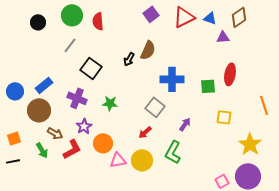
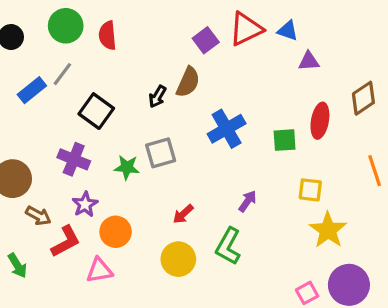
purple square: (151, 14) -> (206, 40), moved
brown diamond: (239, 17) -> (363, 98), moved
blue cross: (172, 79) -> (227, 129), turned -30
blue rectangle: (44, 85) -> (32, 90), moved
gray square: (155, 107) -> (161, 153), moved, turned 36
yellow star: (250, 144) -> (328, 230), moved
green arrow: (42, 150) -> (17, 266), moved
pink triangle: (118, 160) -> (99, 270), moved

